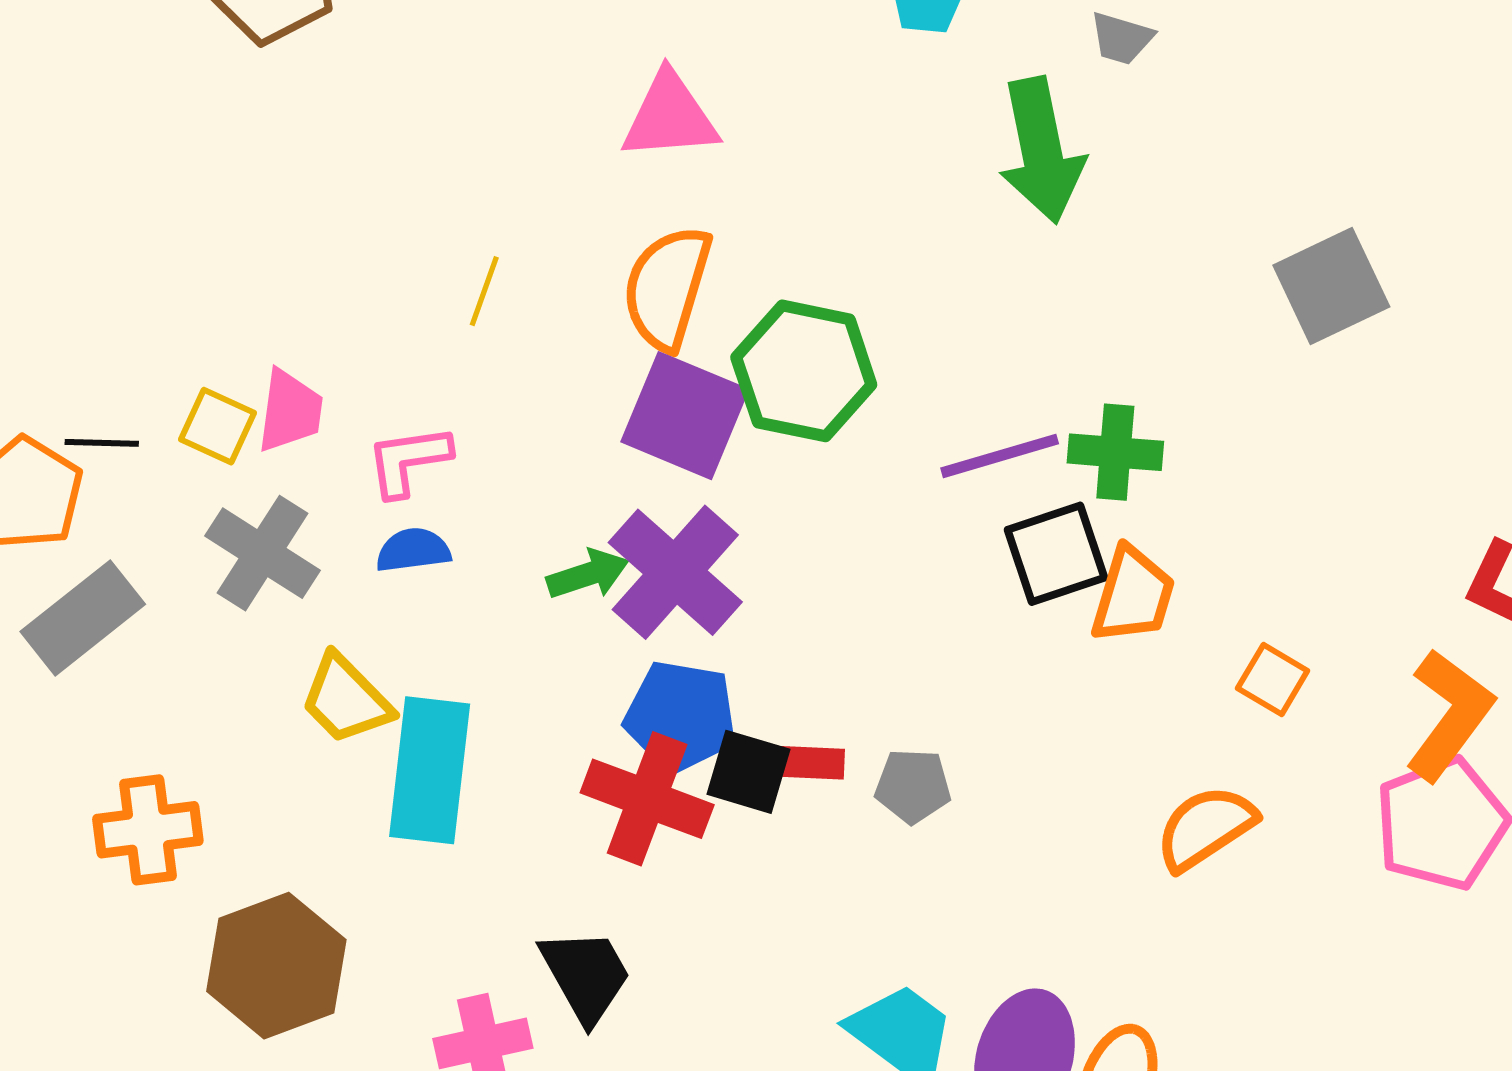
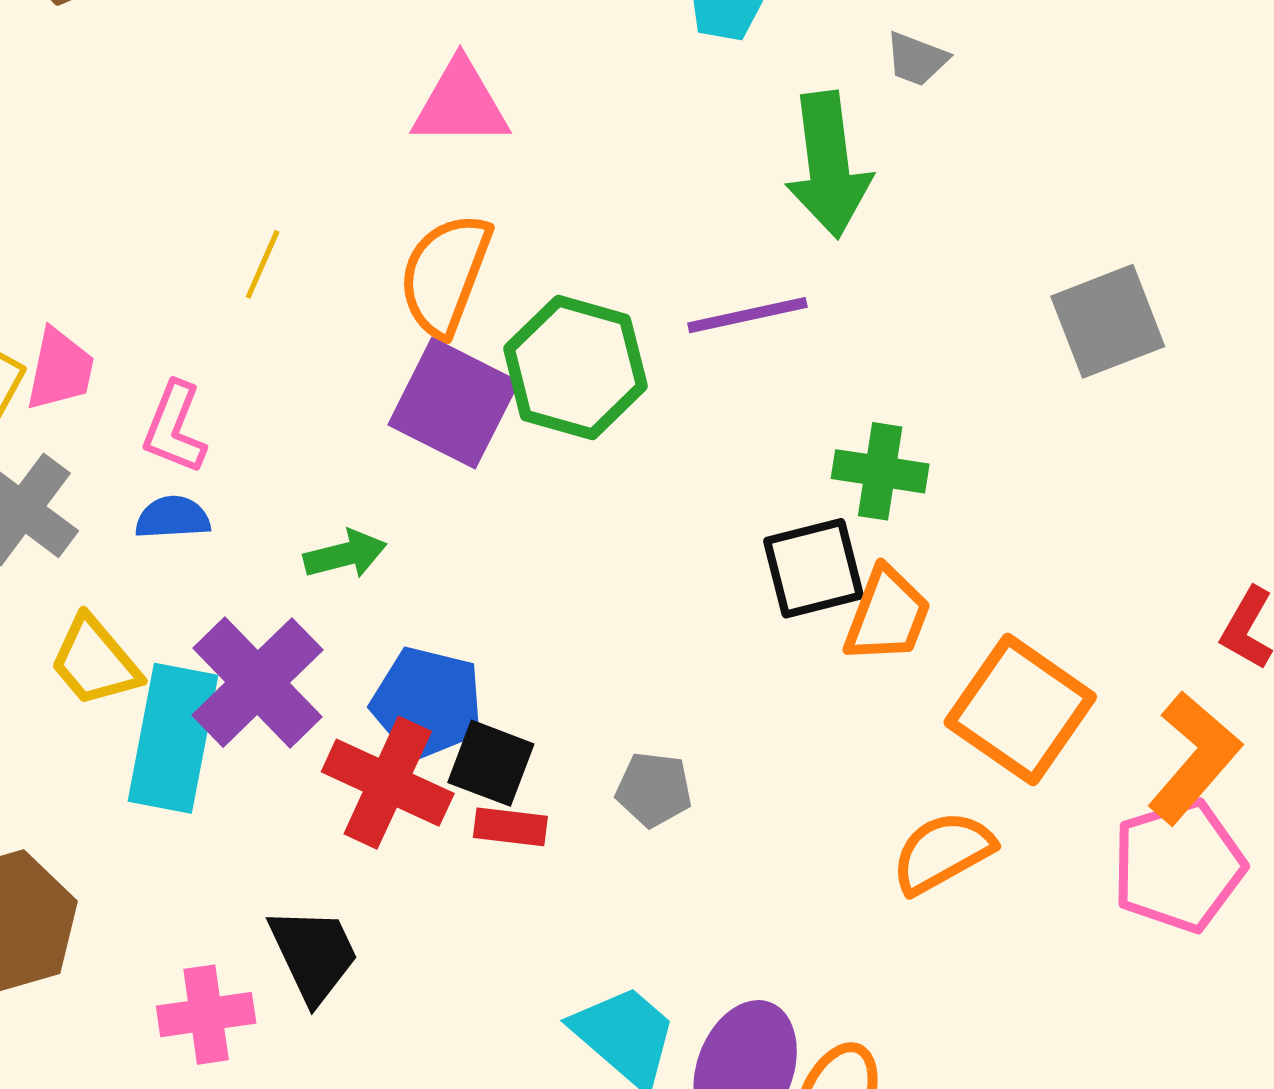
purple line: (1000, 456) -> (747, 315), moved
pink L-shape: (408, 461) -> (174, 428), turned -64
purple cross: (675, 572) -> (257, 683), moved
orange square: (1273, 680) -> (1020, 710), size x2.0
red rectangle: (808, 763) -> (510, 827), moved

